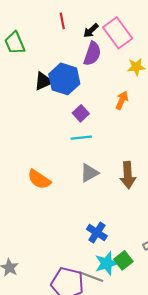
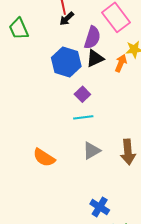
black arrow: (91, 30) -> (67, 19), moved
black triangle: (43, 81) -> (95, 58), moved
orange arrow: (122, 100) -> (121, 63), moved

